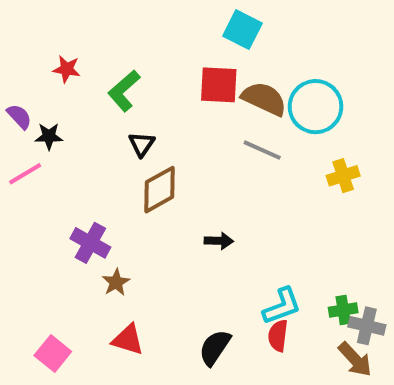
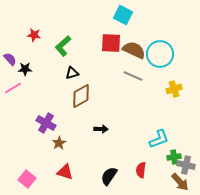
black triangle: (142, 144) -> (72, 73), turned 40
black arrow: (219, 241) -> (101, 129), moved
cyan L-shape: (282, 306) -> (159, 139), moved

